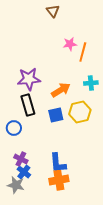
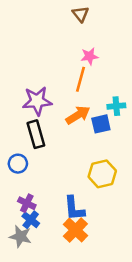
brown triangle: (53, 11) -> (81, 14), moved
orange line: (83, 52) -> (81, 79), moved
yellow hexagon: (80, 112) -> (102, 174), moved
blue square: (56, 115) -> (101, 124), moved
orange cross: (59, 180) -> (75, 230), turned -36

